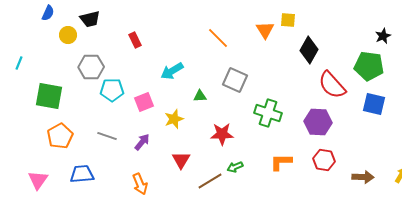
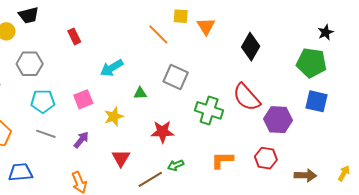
yellow square: (288, 20) -> (181, 16), moved
red semicircle: (332, 85) -> (247, 97), moved
cyan pentagon: (112, 90) -> (43, 101), moved
purple hexagon: (318, 122) -> (278, 120), moved

